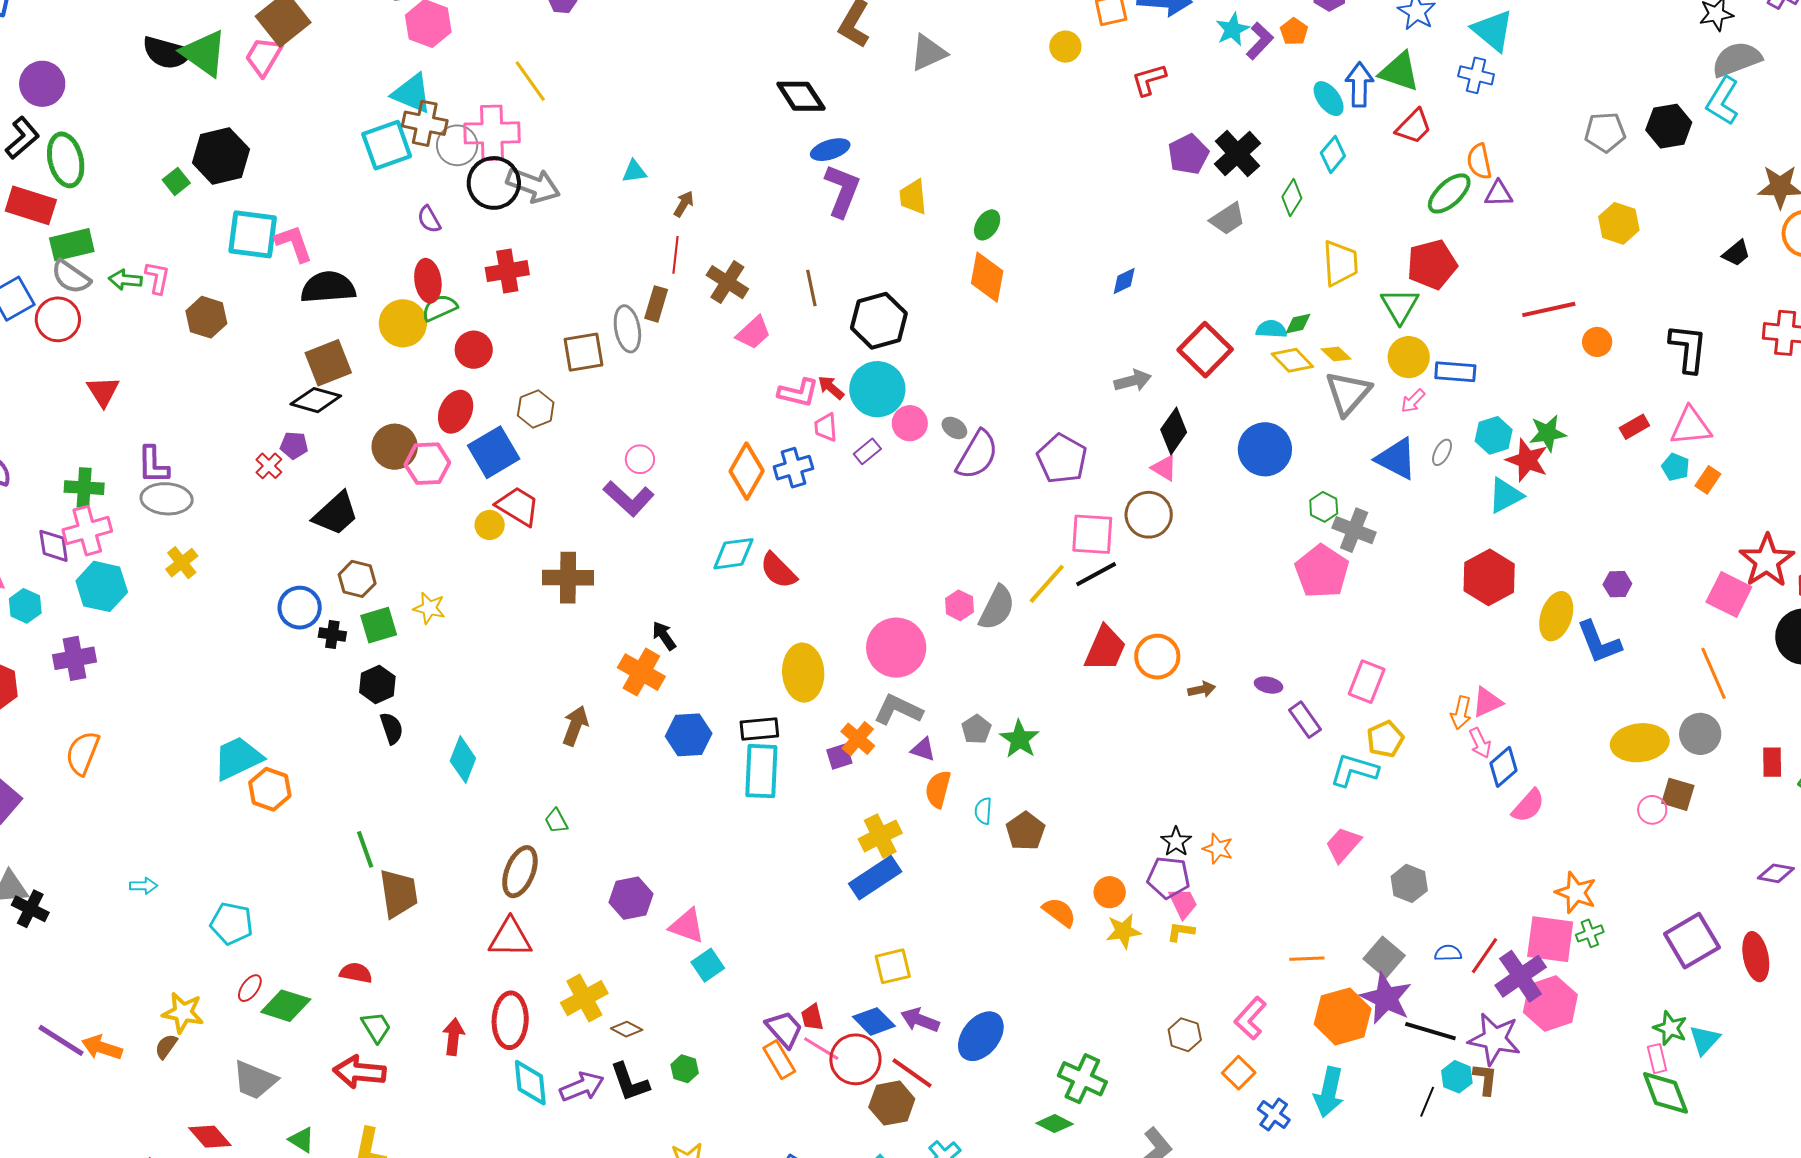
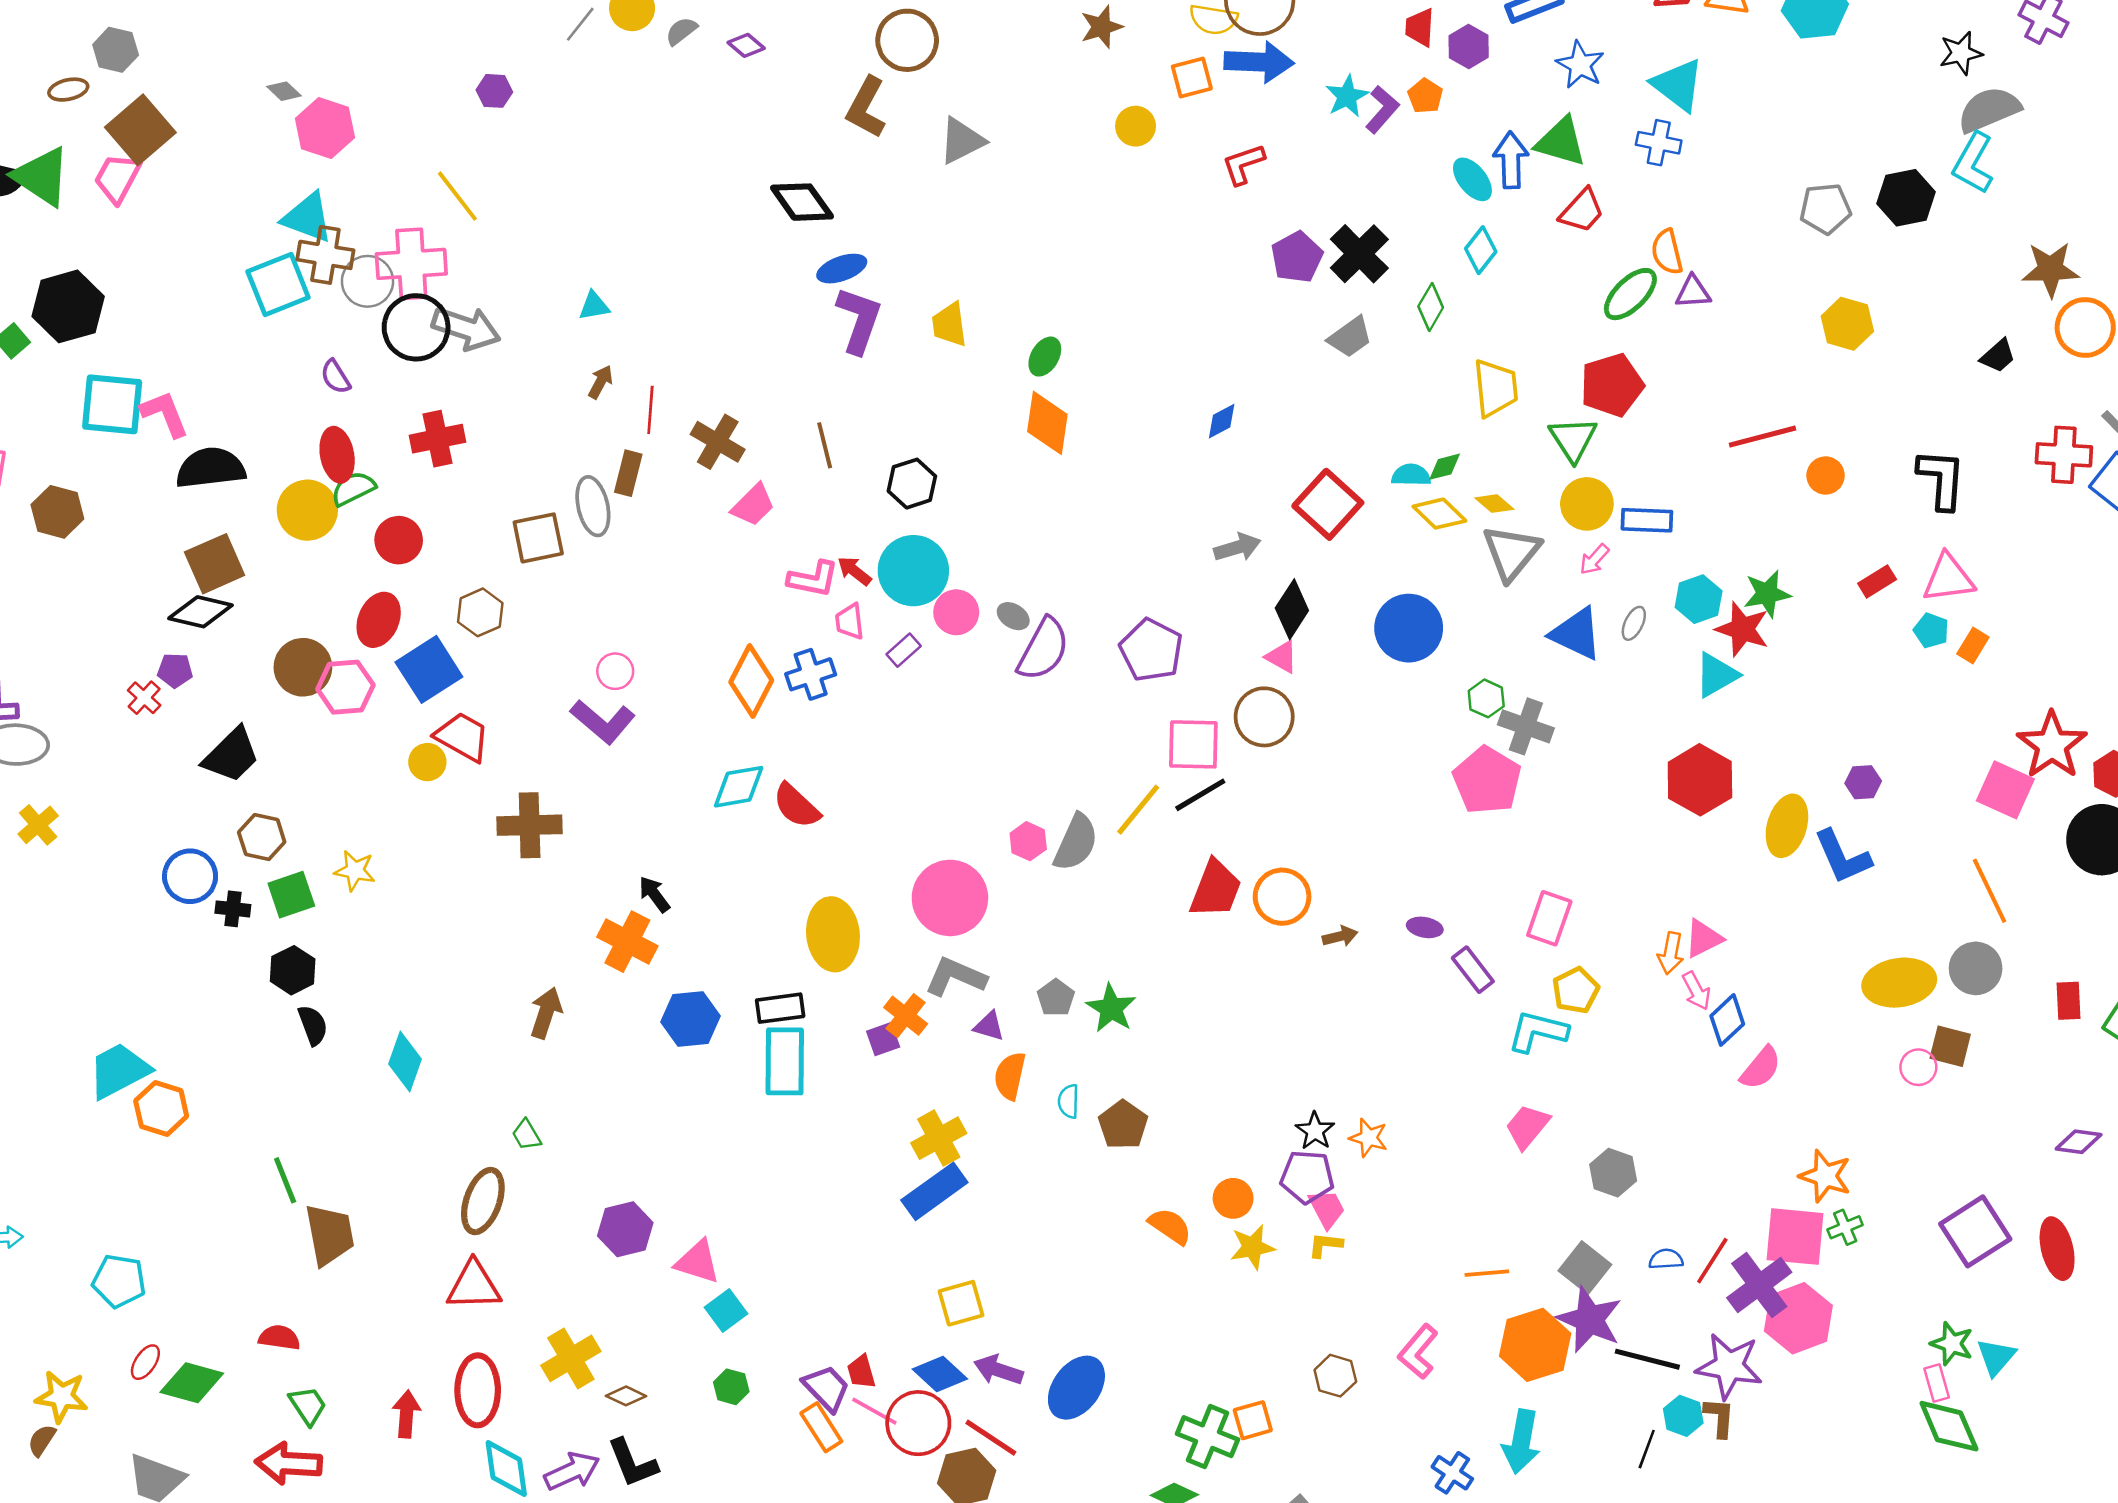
brown arrow: (684, 204) -> (600, 382), moved
black hexagon: (879, 321) -> (912, 484), size x0.7
green hexagon: (685, 1069) -> (731, 1387), moved
orange square: (1239, 1073) -> (1253, 1420), moved, turned 32

